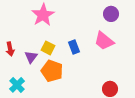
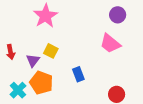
blue rectangle: (74, 47) -> (78, 74), moved
orange pentagon: (52, 71) -> (41, 83), moved

